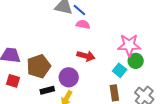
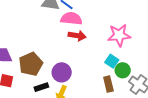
pink semicircle: (83, 24) -> (71, 19), size x1.5
red arrow: (86, 56) -> (77, 36), moved
green circle: (136, 61) -> (123, 70), moved

